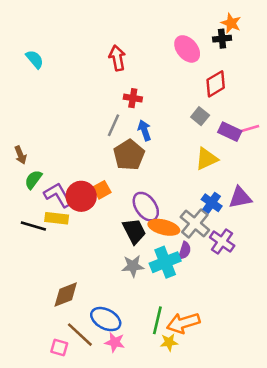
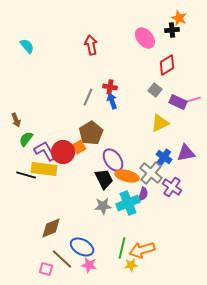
red cross: (133, 98) -> (110, 87), moved
brown pentagon: (129, 155) -> (91, 133), moved
yellow rectangle: (57, 218) -> (44, 169), size x1.4

